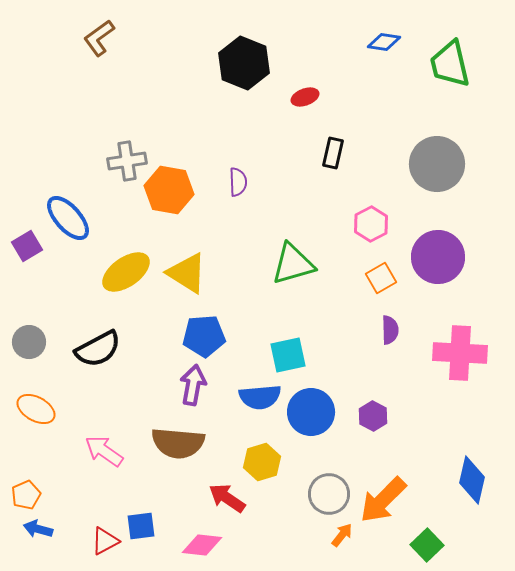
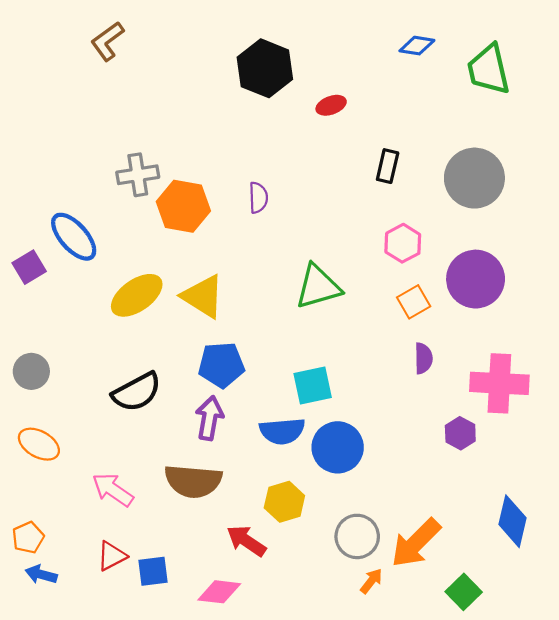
black rectangle: (333, 153) -> (388, 166), moved
black semicircle: (98, 349) -> (137, 392), moved
purple hexagon: (373, 416) -> (460, 433), moved
red triangle: (105, 541) -> (112, 556), moved

